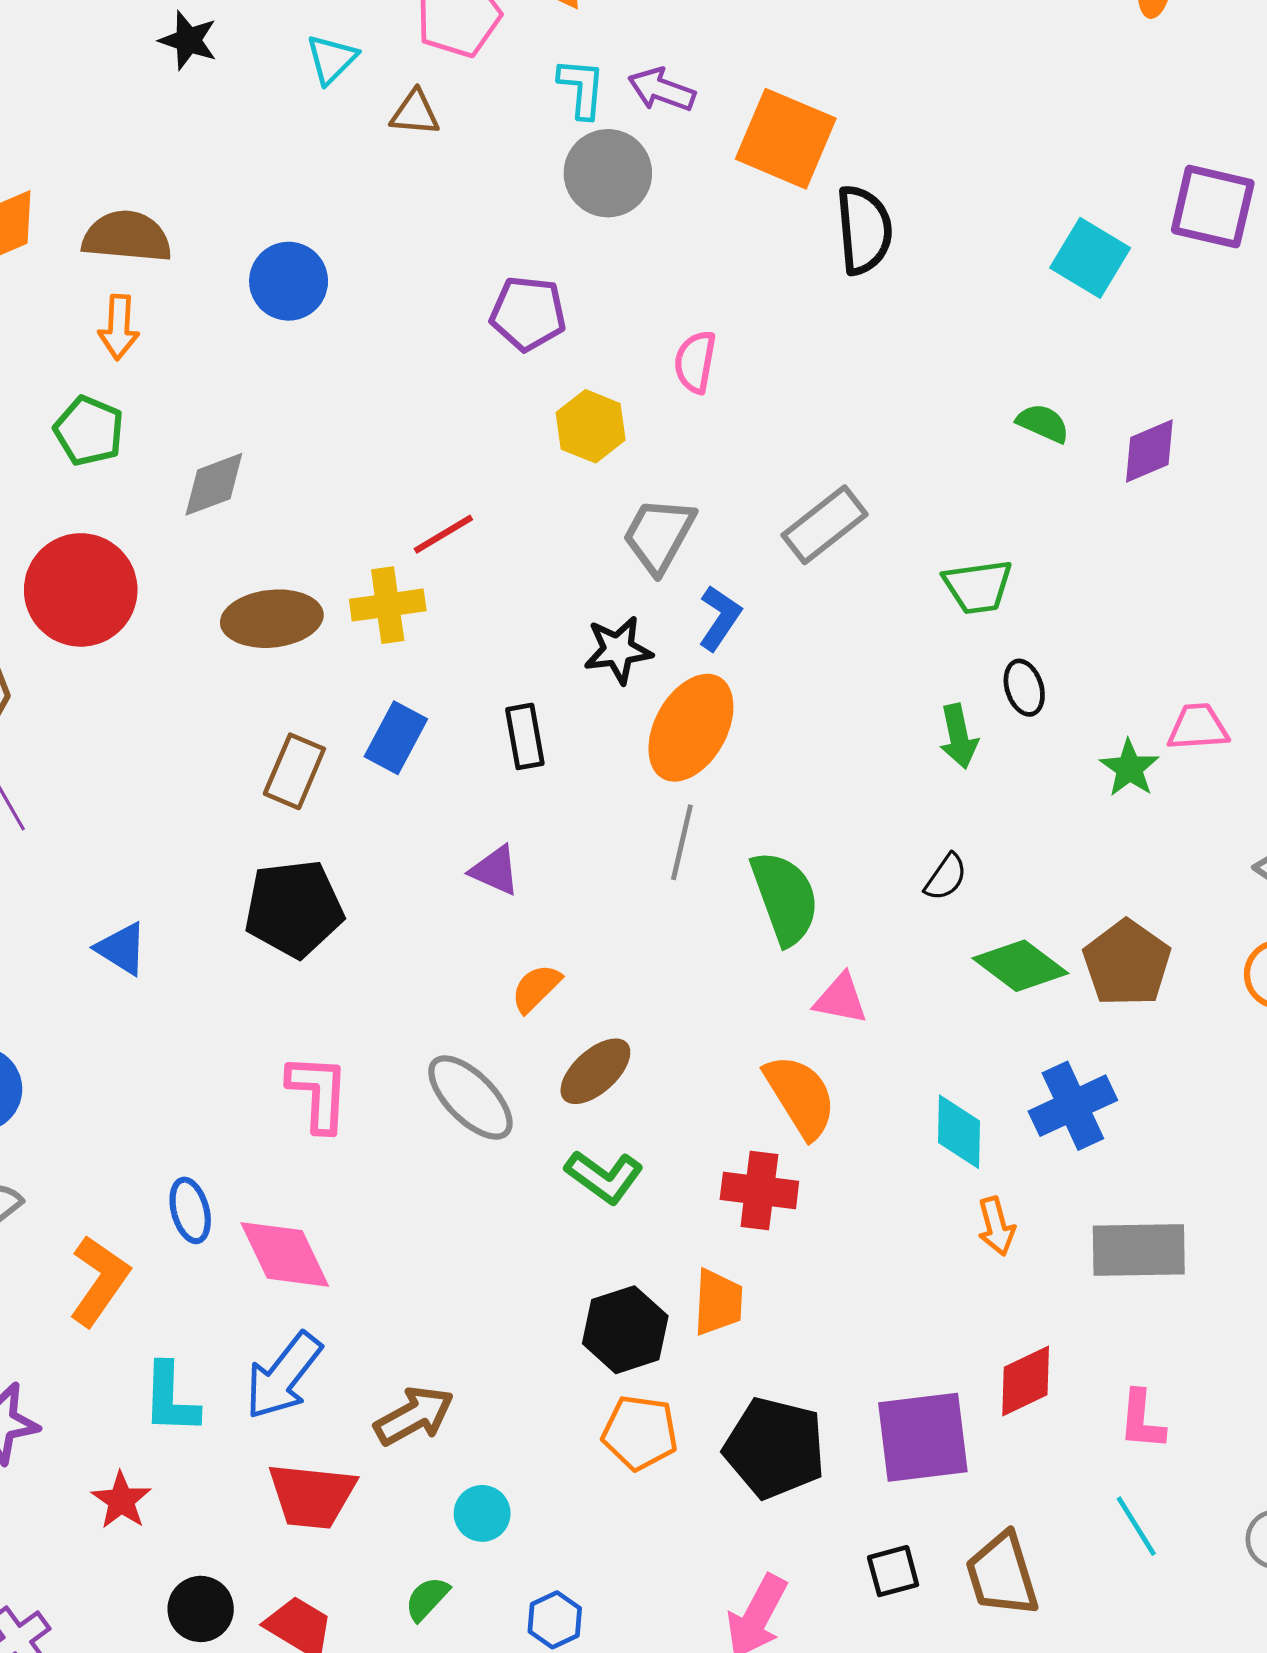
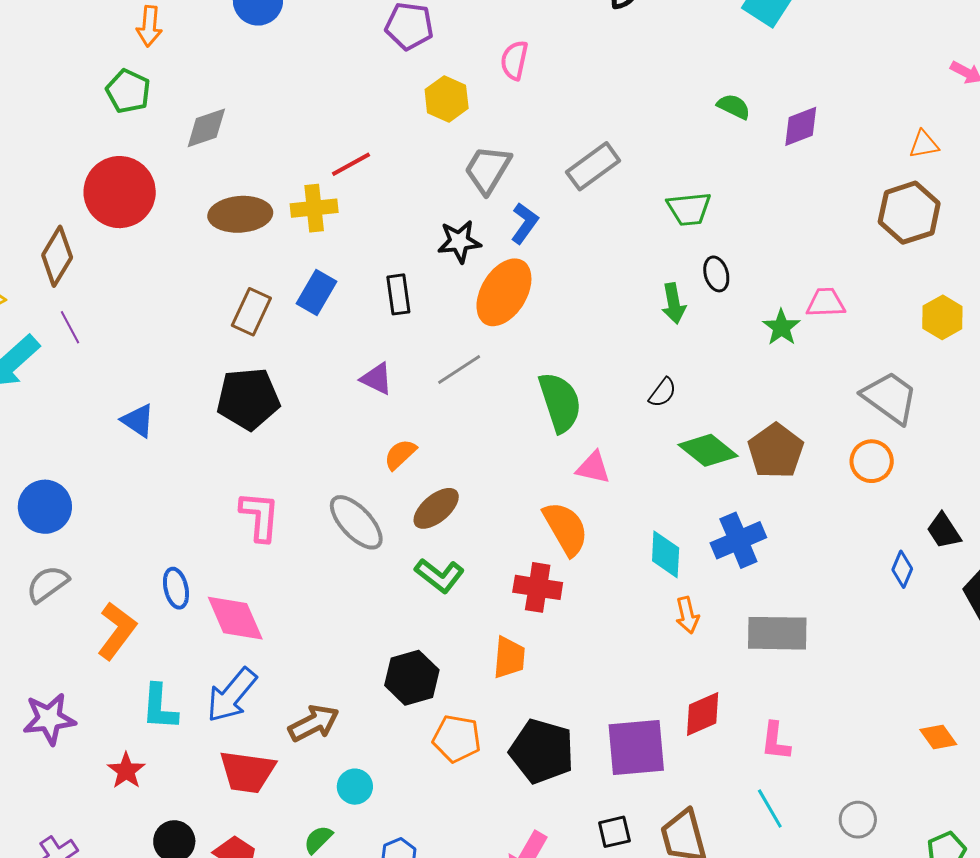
gray line: (682, 842) -> (459, 369), moved, turned 42
black hexagon: (625, 1330) -> (412, 678), moved

